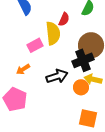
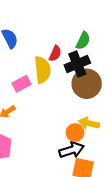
black cross: (83, 60) -> (77, 64), moved
black arrow: (57, 76) -> (72, 150), moved

